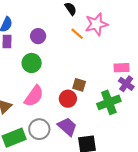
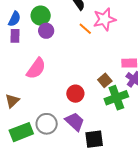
green circle: (32, 63) -> (41, 16), moved
brown square: (79, 85) -> (105, 80), moved, turned 32
pink semicircle: (34, 96) -> (36, 68), moved

